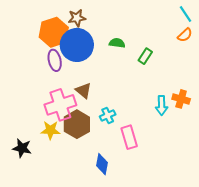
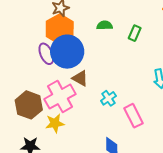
orange hexagon: (54, 32) -> (60, 29), moved
blue circle: (77, 45) -> (67, 52), moved
brown hexagon: (77, 124) -> (29, 105), moved

